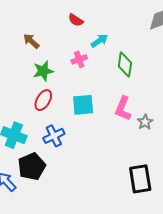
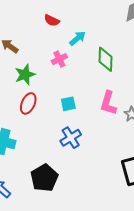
cyan square: (83, 105) -> (68, 104), size x0.7
blue cross: (54, 136) -> (71, 138), moved
black pentagon: (32, 166) -> (44, 178), moved

